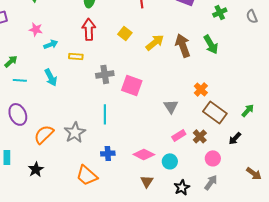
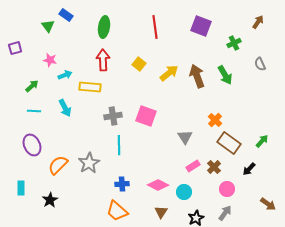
gray semicircle: (252, 16) -> (260, 64), moved
yellow rectangle: (76, 56) -> (90, 87), size x1.5
green arrow: (11, 61) -> (32, 86), moved
gray cross: (105, 74) -> (113, 116), moved
orange trapezoid: (87, 175) -> (117, 211), moved

